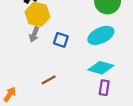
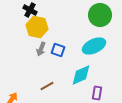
gray arrow: (34, 34) -> (41, 49), moved
cyan diamond: (101, 68) -> (81, 75), moved, turned -40

